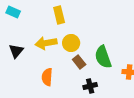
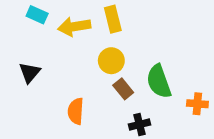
cyan rectangle: (13, 12) -> (37, 15), moved
yellow rectangle: (59, 15) -> (113, 19), moved
yellow arrow: (46, 43) -> (74, 27), moved

